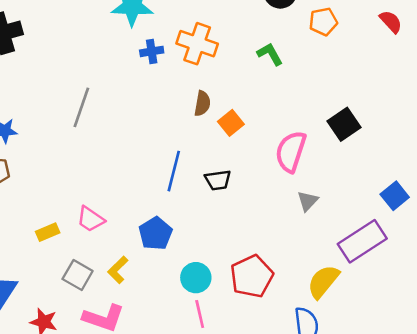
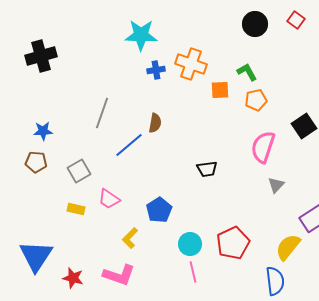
orange pentagon: (323, 22) -> (256, 100), moved
brown semicircle: (202, 103) -> (155, 123), moved
orange square: (231, 123) -> (220, 90), moved, turned 36
blue line: (174, 171) -> (129, 145), moved, turned 36
yellow rectangle: (48, 232) -> (76, 209), turned 36
gray square: (78, 275) -> (79, 171), moved, turned 30

